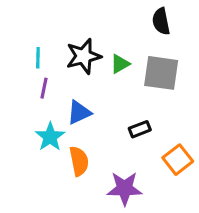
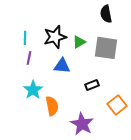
blue triangle: (79, 112) -> (62, 66), moved, turned 30
purple star: (125, 188) -> (82, 124), turned 30

